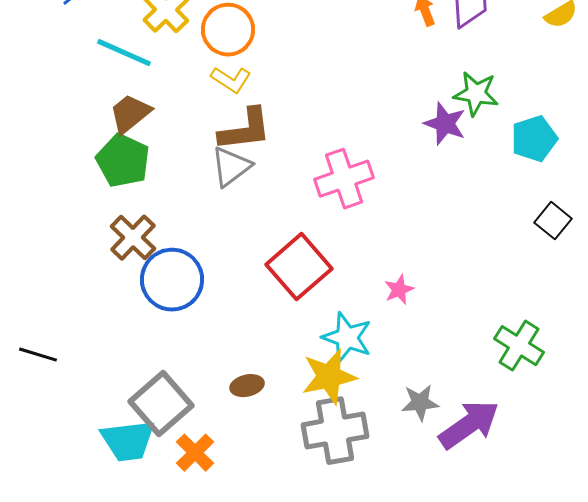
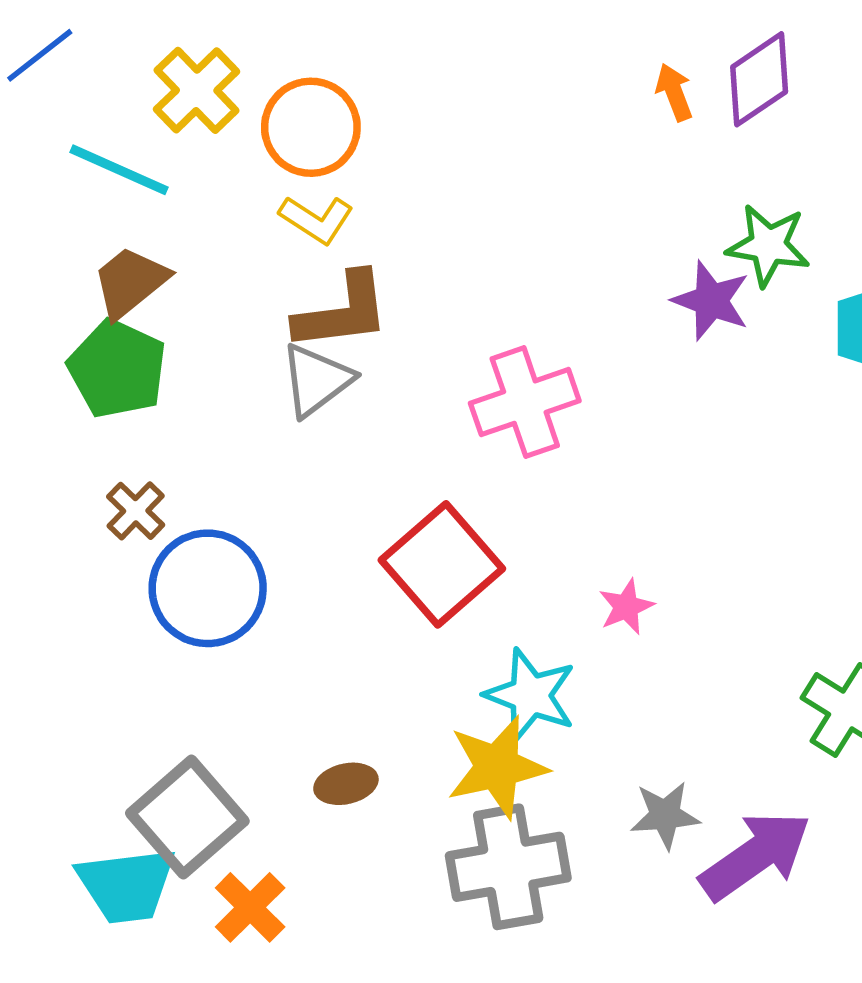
brown cross: (133, 238) -> (136, 511), size x0.7

